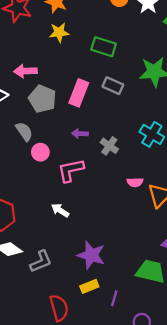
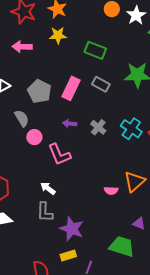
pink arrow: (25, 71) -> (22, 47), moved
gray cross: (109, 146) -> (98, 127), moved
pink L-shape: (71, 170) -> (59, 154), turned -105
pink semicircle: (135, 182) -> (111, 191), moved
gray L-shape: (41, 261) -> (45, 212), moved, turned 110

